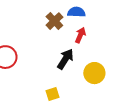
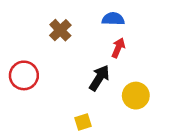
brown cross: (54, 21) -> (60, 30), moved

